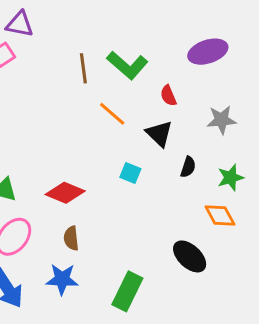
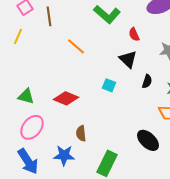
brown line: (83, 68) -> (49, 16), moved
orange line: (112, 114) -> (76, 46), moved
brown semicircle: (71, 238) -> (81, 133), moved

